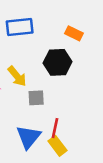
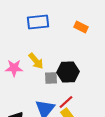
black hexagon: (58, 62) -> (68, 72), moved
red line: (55, 128) -> (66, 102), turned 35

